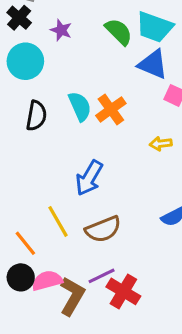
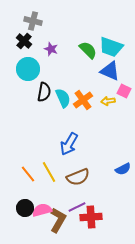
black semicircle: (36, 116) -> (44, 92), moved
yellow arrow: (161, 144) -> (108, 101), moved
orange line: (25, 243) -> (28, 174), moved
red cross: (123, 291) -> (91, 217), turned -35

